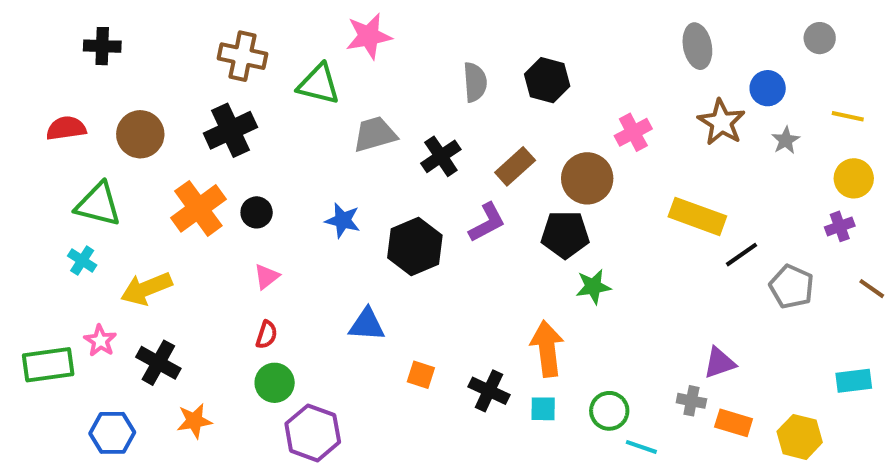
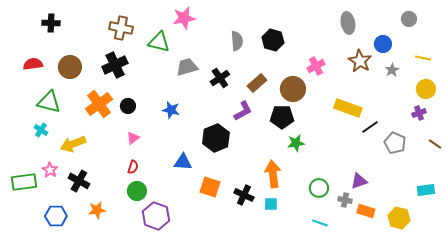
black hexagon: (415, 247) -> (216, 138), moved
orange square: (421, 375) -> (210, 187), size x1.5
green circle: (609, 411) -> (319, 188), moved

